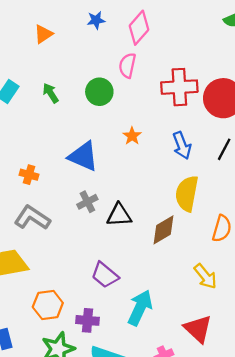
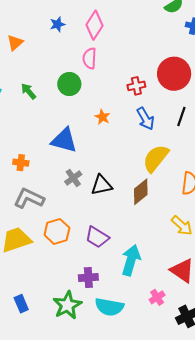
red cross: (179, 87) -> (136, 86), moved, size x0.6
yellow semicircle: (187, 193) -> (156, 158), turned 36
orange hexagon: (48, 305) -> (57, 231), moved

